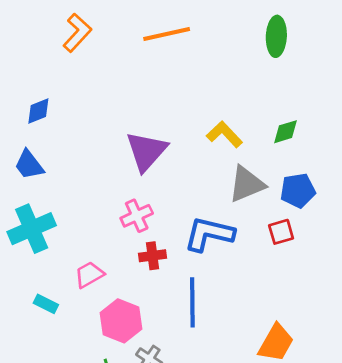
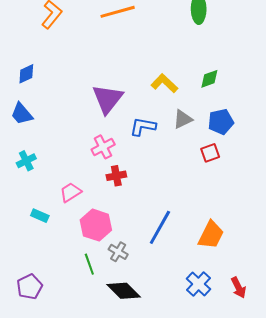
gray triangle: (247, 184) -> (183, 119), size x0.7
cyan cross: (32, 229) -> (26, 161), size x0.6
blue L-shape: (209, 234) -> (143, 127), moved, size x0.7
blue line: (192, 302) -> (160, 227), moved, turned 33

